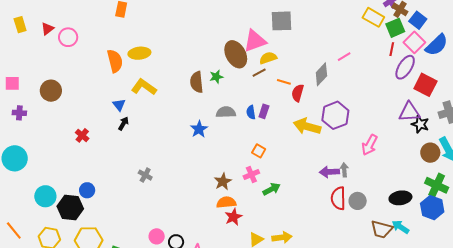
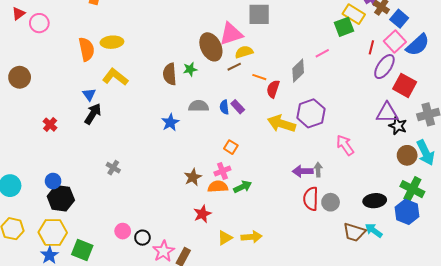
green square: (395, 28) -> (344, 27), moved
purple rectangle: (264, 111) -> (238, 107), turned -64
black arrow: (123, 123) -> (93, 114), size x1.5
pink arrow: (370, 145) -> (345, 145), turned 115
orange semicircle: (226, 202) -> (218, 187), moved
black hexagon: (70, 208) -> (61, 198), moved

